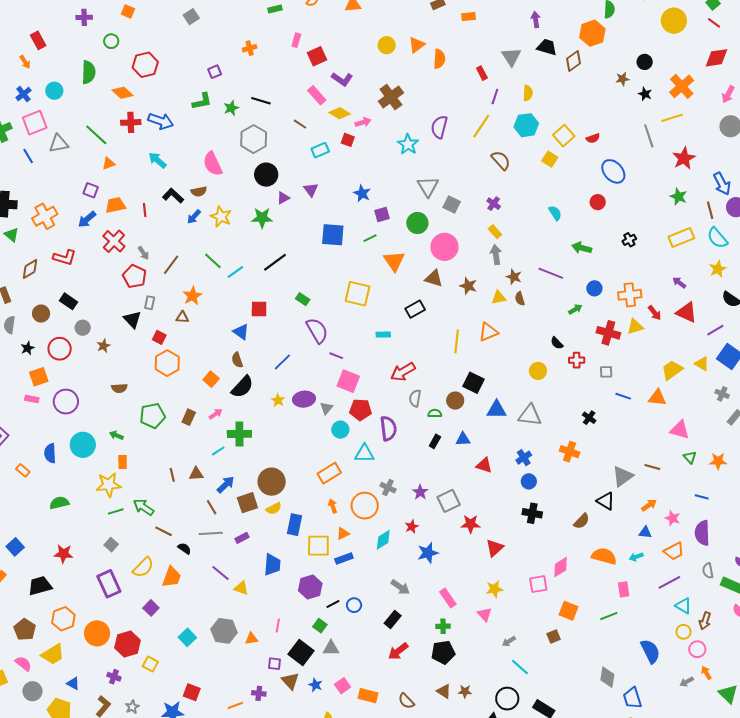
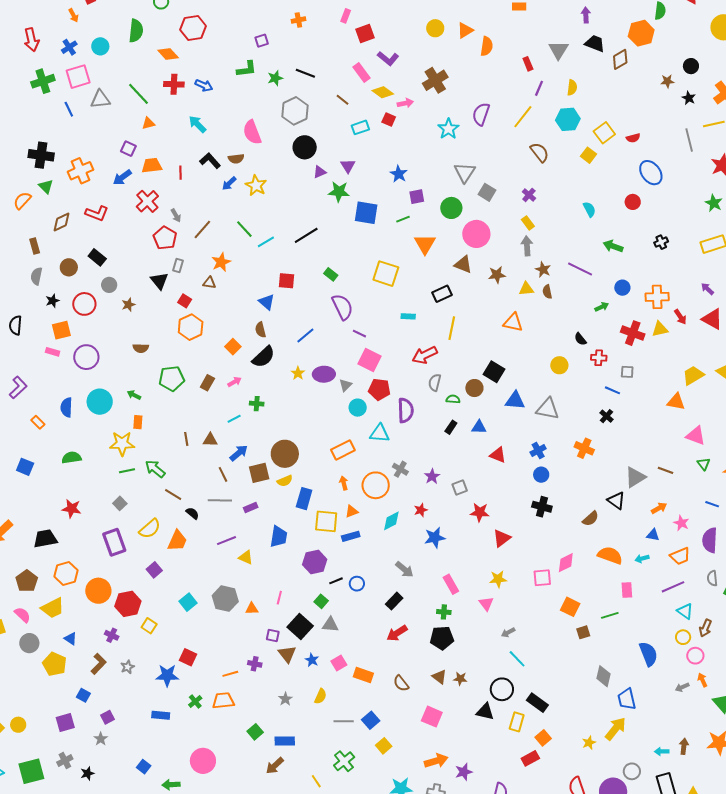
blue arrow: (161, 121) -> (204, 85), size x0.7
green star: (262, 218) -> (339, 192), moved
brown star: (468, 286) -> (497, 275), turned -30
orange triangle: (488, 332) -> (513, 322), turned 30
yellow line: (457, 341) -> (452, 328), moved
blue line: (623, 396) -> (612, 390), moved
green cross: (239, 434) -> (257, 404), size x0.6
gray square: (449, 501) -> (460, 488), size x0.7
blue square: (15, 547) -> (25, 467), moved, turned -30
purple line: (220, 573) -> (226, 541), turned -66
brown square: (554, 636) -> (583, 632), moved

